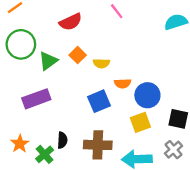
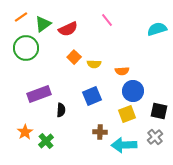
green triangle: (48, 61) -> (43, 24), moved
orange semicircle: (123, 83) -> (122, 71), moved
black semicircle: (62, 140) -> (61, 110), moved
brown cross: (98, 145) -> (100, 132), moved, size x0.6

